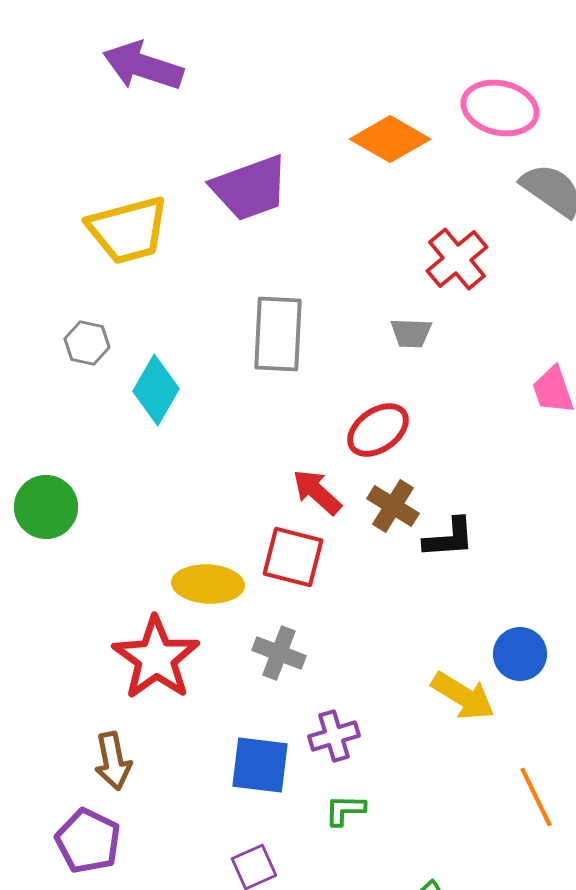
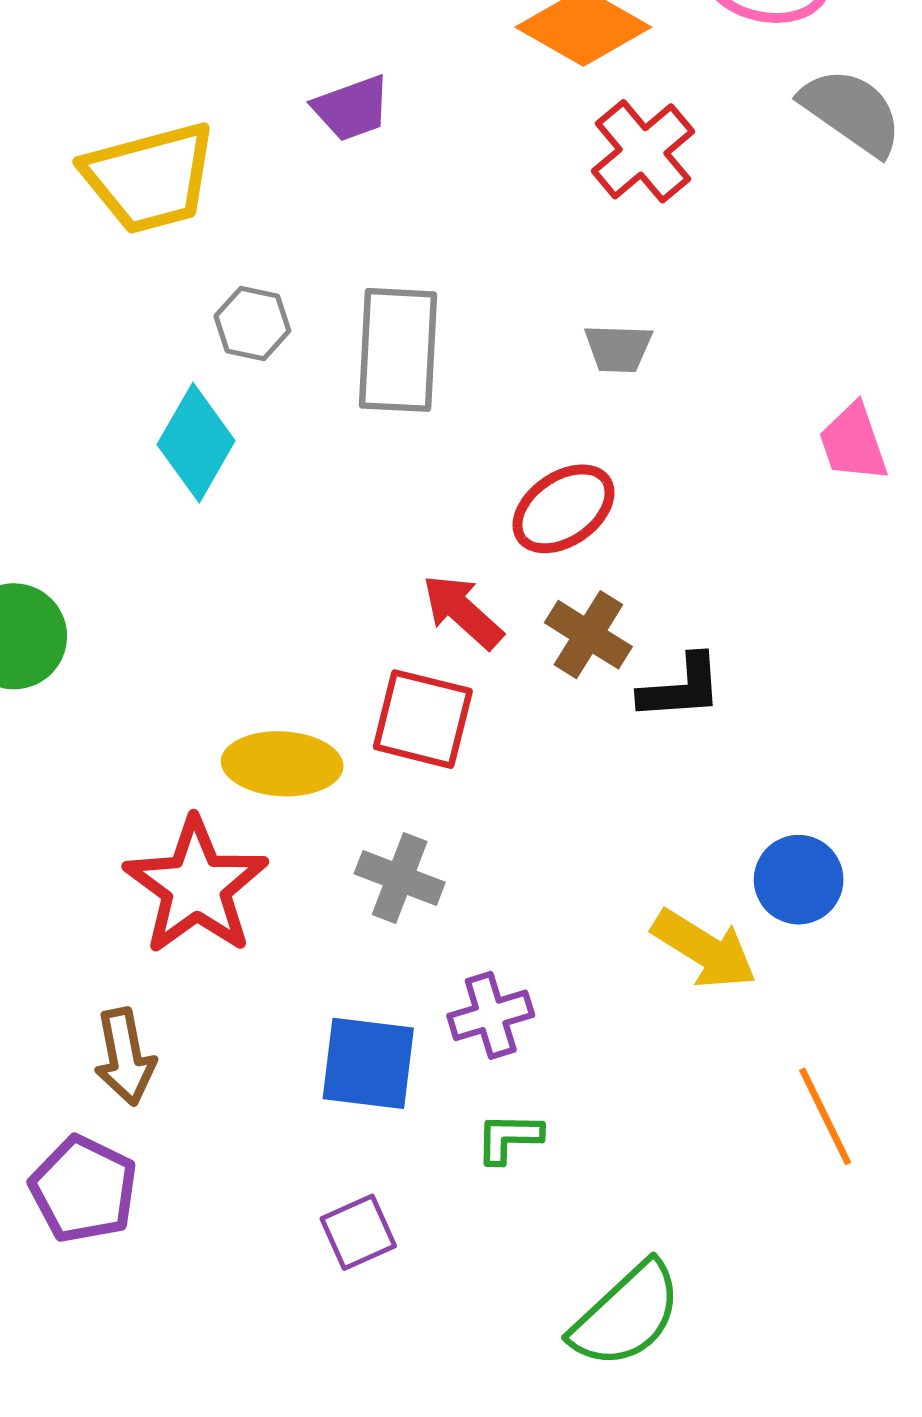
purple trapezoid: (250, 188) -> (352, 108), size x0.6
red cross: (457, 259) -> (643, 151), moved
gray hexagon: (87, 343) -> (252, 323), moved

